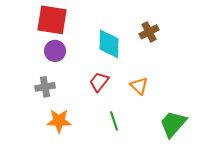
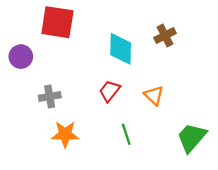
purple circle: (55, 51) -> (21, 57), moved

